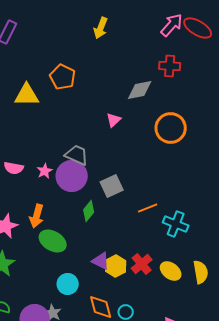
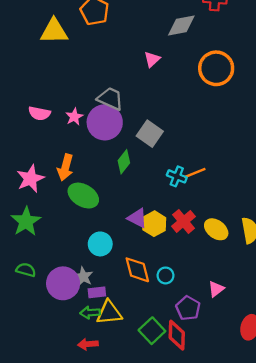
gray square: (112, 186) -> (150, 134), turned -30
orange line: (148, 208) -> (195, 173), moved
cyan cross: (176, 224) -> (177, 176), moved, size x0.7

